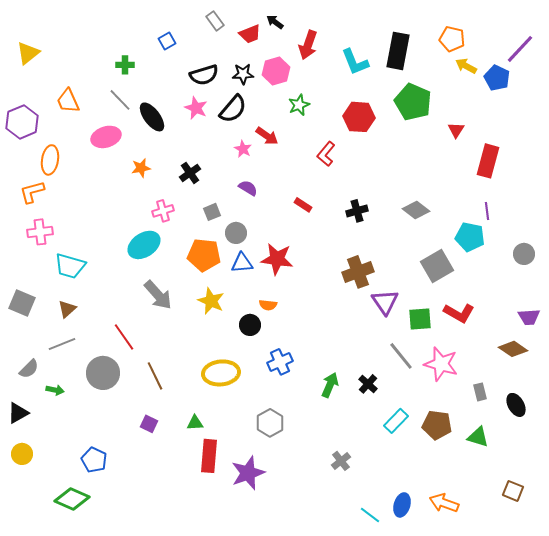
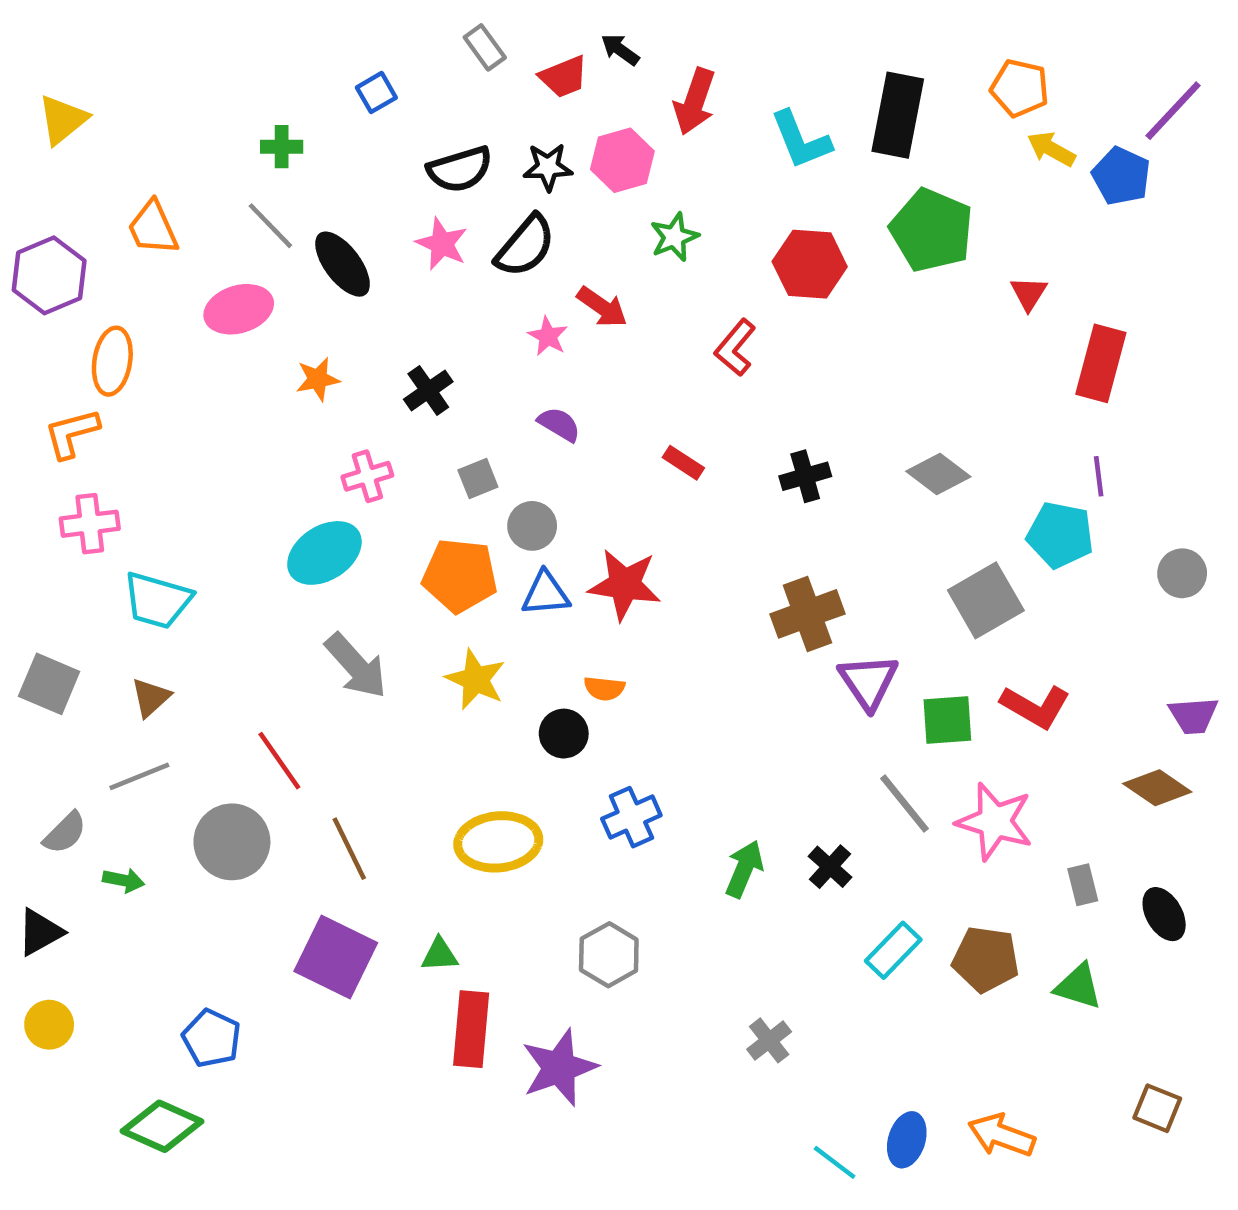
purple square: (149, 424) -> (336, 957), size x2.0

